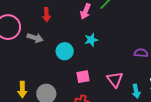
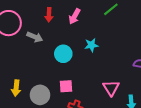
pink arrow: (85, 11) -> (75, 16), moved
pink square: (83, 77) -> (66, 86), moved

